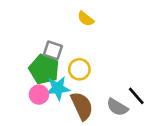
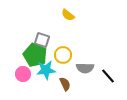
pink circle: (39, 95) -> (23, 74), moved
brown semicircle: (82, 106) -> (65, 84), size x0.6
gray semicircle: (117, 107) -> (85, 68), moved, turned -30

